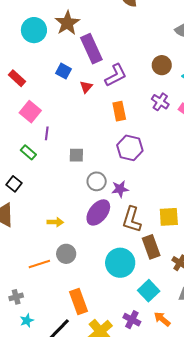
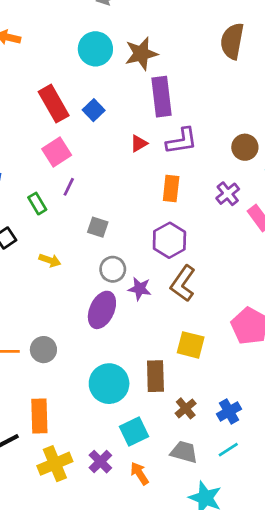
blue square: (64, 71) -> (94, 110), moved
red rectangle: (17, 78) -> (54, 104), size x1.5
purple ellipse: (98, 212) -> (102, 310), turned -32
brown L-shape: (132, 219) -> (183, 283), moved
yellow arrow: (55, 222) -> (50, 260), moved

